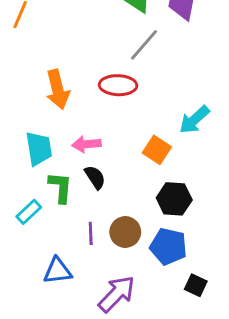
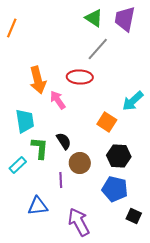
pink arrow: (86, 144) -> (58, 100), moved, turned 60
brown circle: (125, 232) -> (80, 163), moved
purple arrow: (117, 294) -> (79, 222), turned -72

